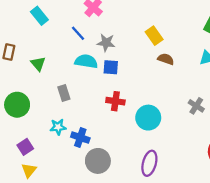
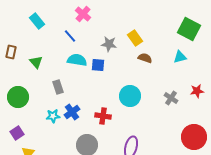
gray star: (106, 43) -> (109, 44), moved
red cross: (115, 101) -> (103, 116), moved
cyan circle: (148, 118) -> (130, 96), moved
blue cross: (80, 137) -> (72, 112), moved, turned 35
purple square: (25, 147) -> (17, 133), moved

